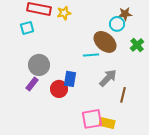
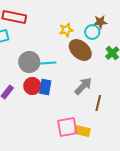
yellow star: (64, 13) -> (66, 30), moved
cyan line: (91, 55) -> (48, 63), moved
gray circle: (39, 65) -> (29, 62), moved
red circle: (59, 89) -> (32, 86), moved

